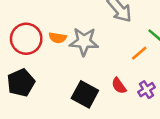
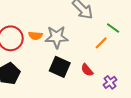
purple cross: (147, 90) -> (110, 82), moved
black square: (85, 94) -> (60, 67), moved

